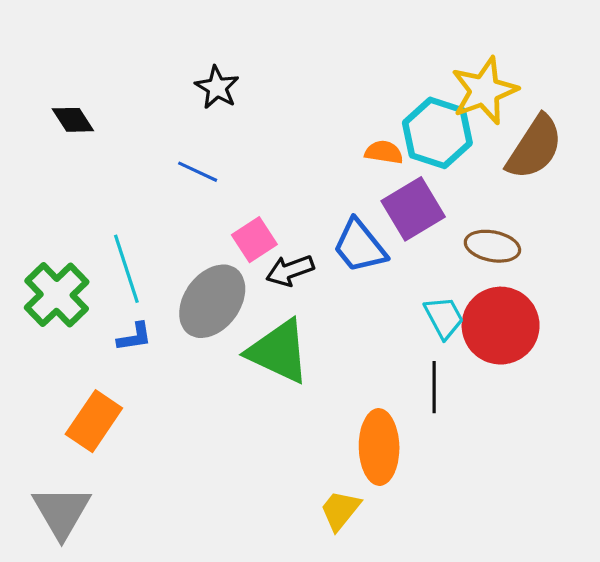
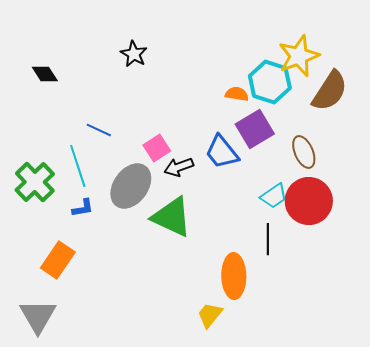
blue line: (198, 172) -> (99, 130), moved
brown ellipse: (492, 246) -> (304, 152), turned 56
cyan trapezoid: (444, 317) -> (274, 196), turned 84

